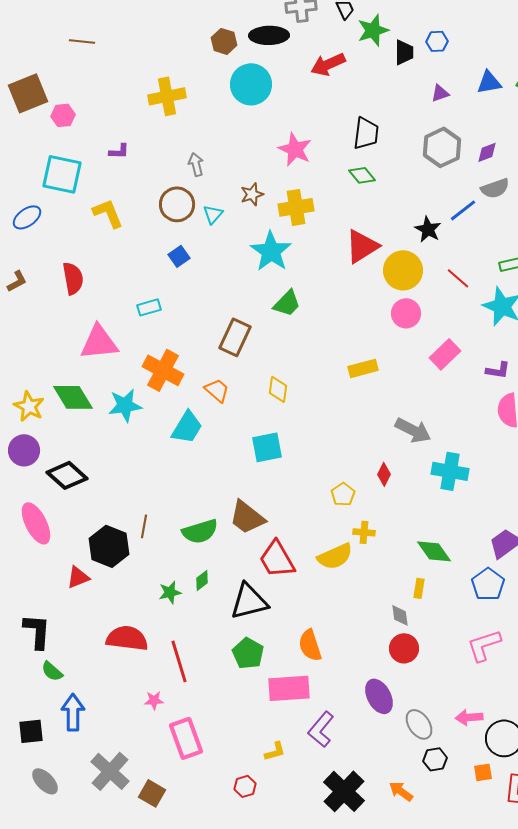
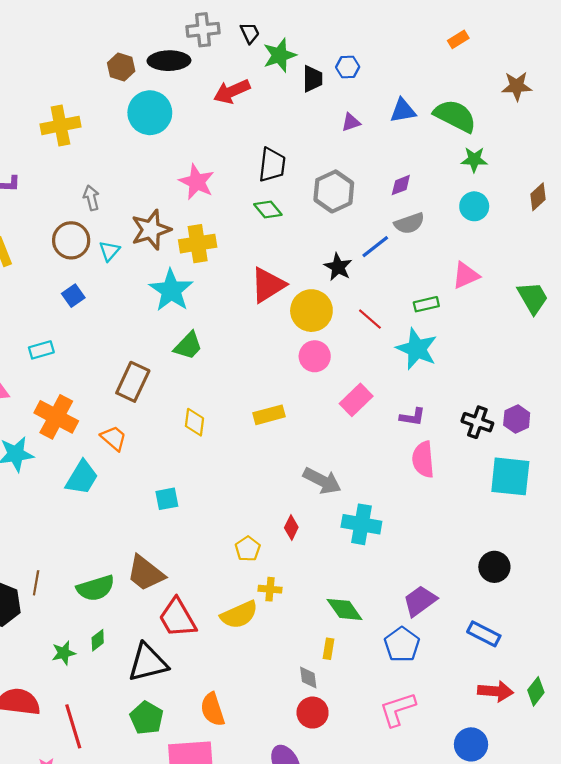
gray hexagon: (442, 147) -> (334, 191), moved
brown star: (252, 194) -> (151, 230), size x1.6
yellow diamond: (278, 389) -> (194, 422), moved
cyan square: (267, 447) -> (167, 499), size x0.7

